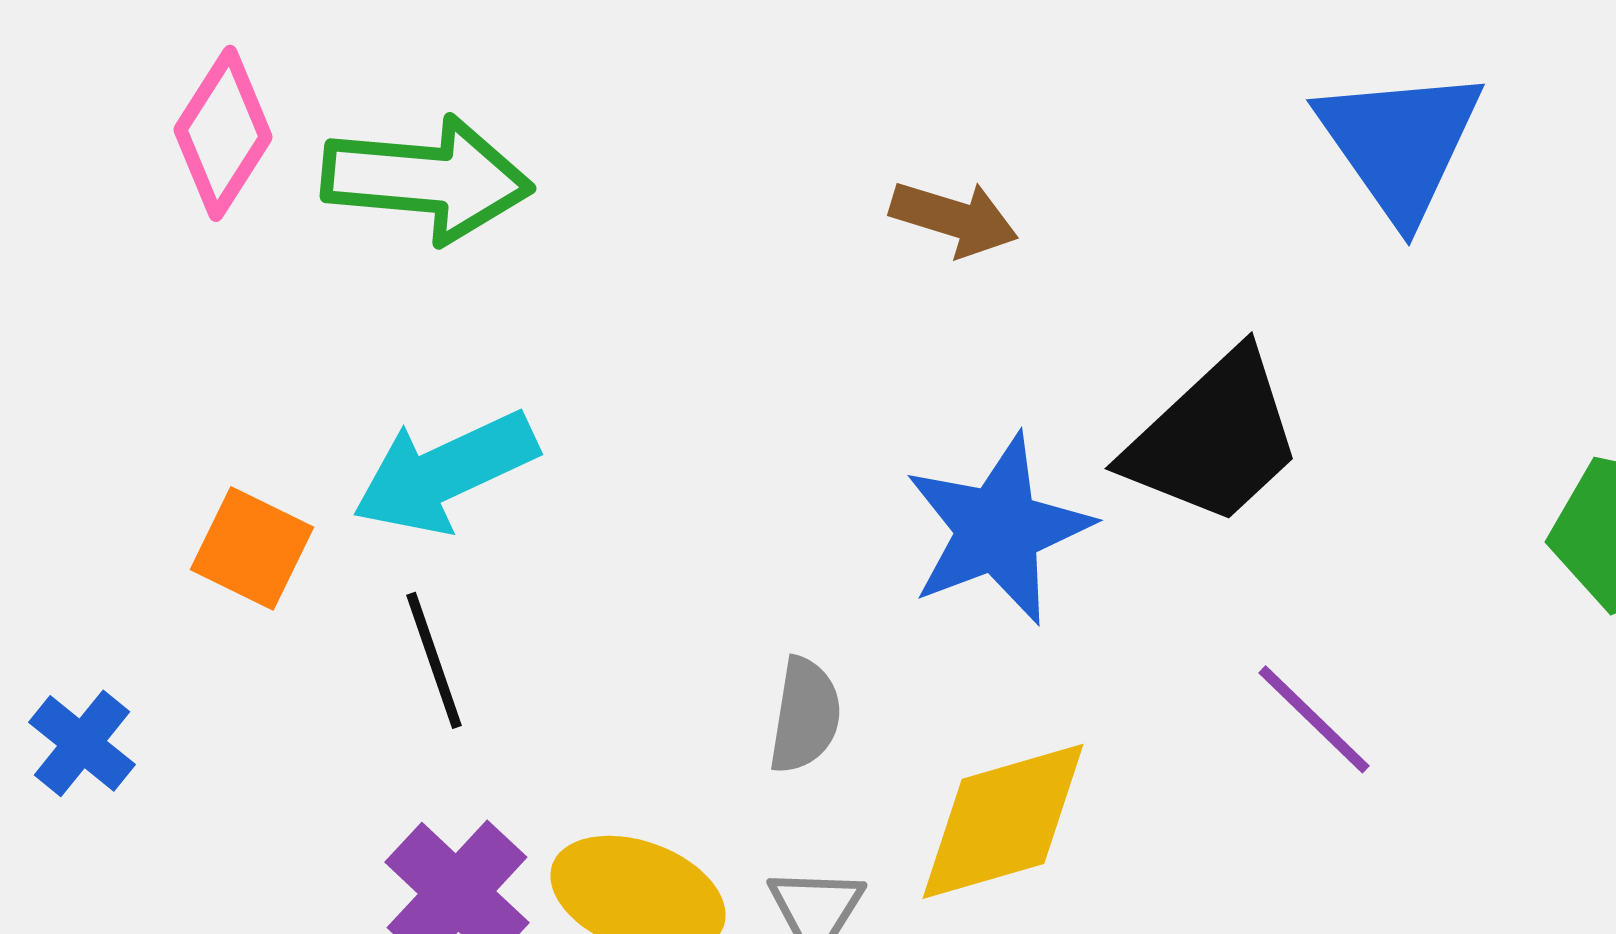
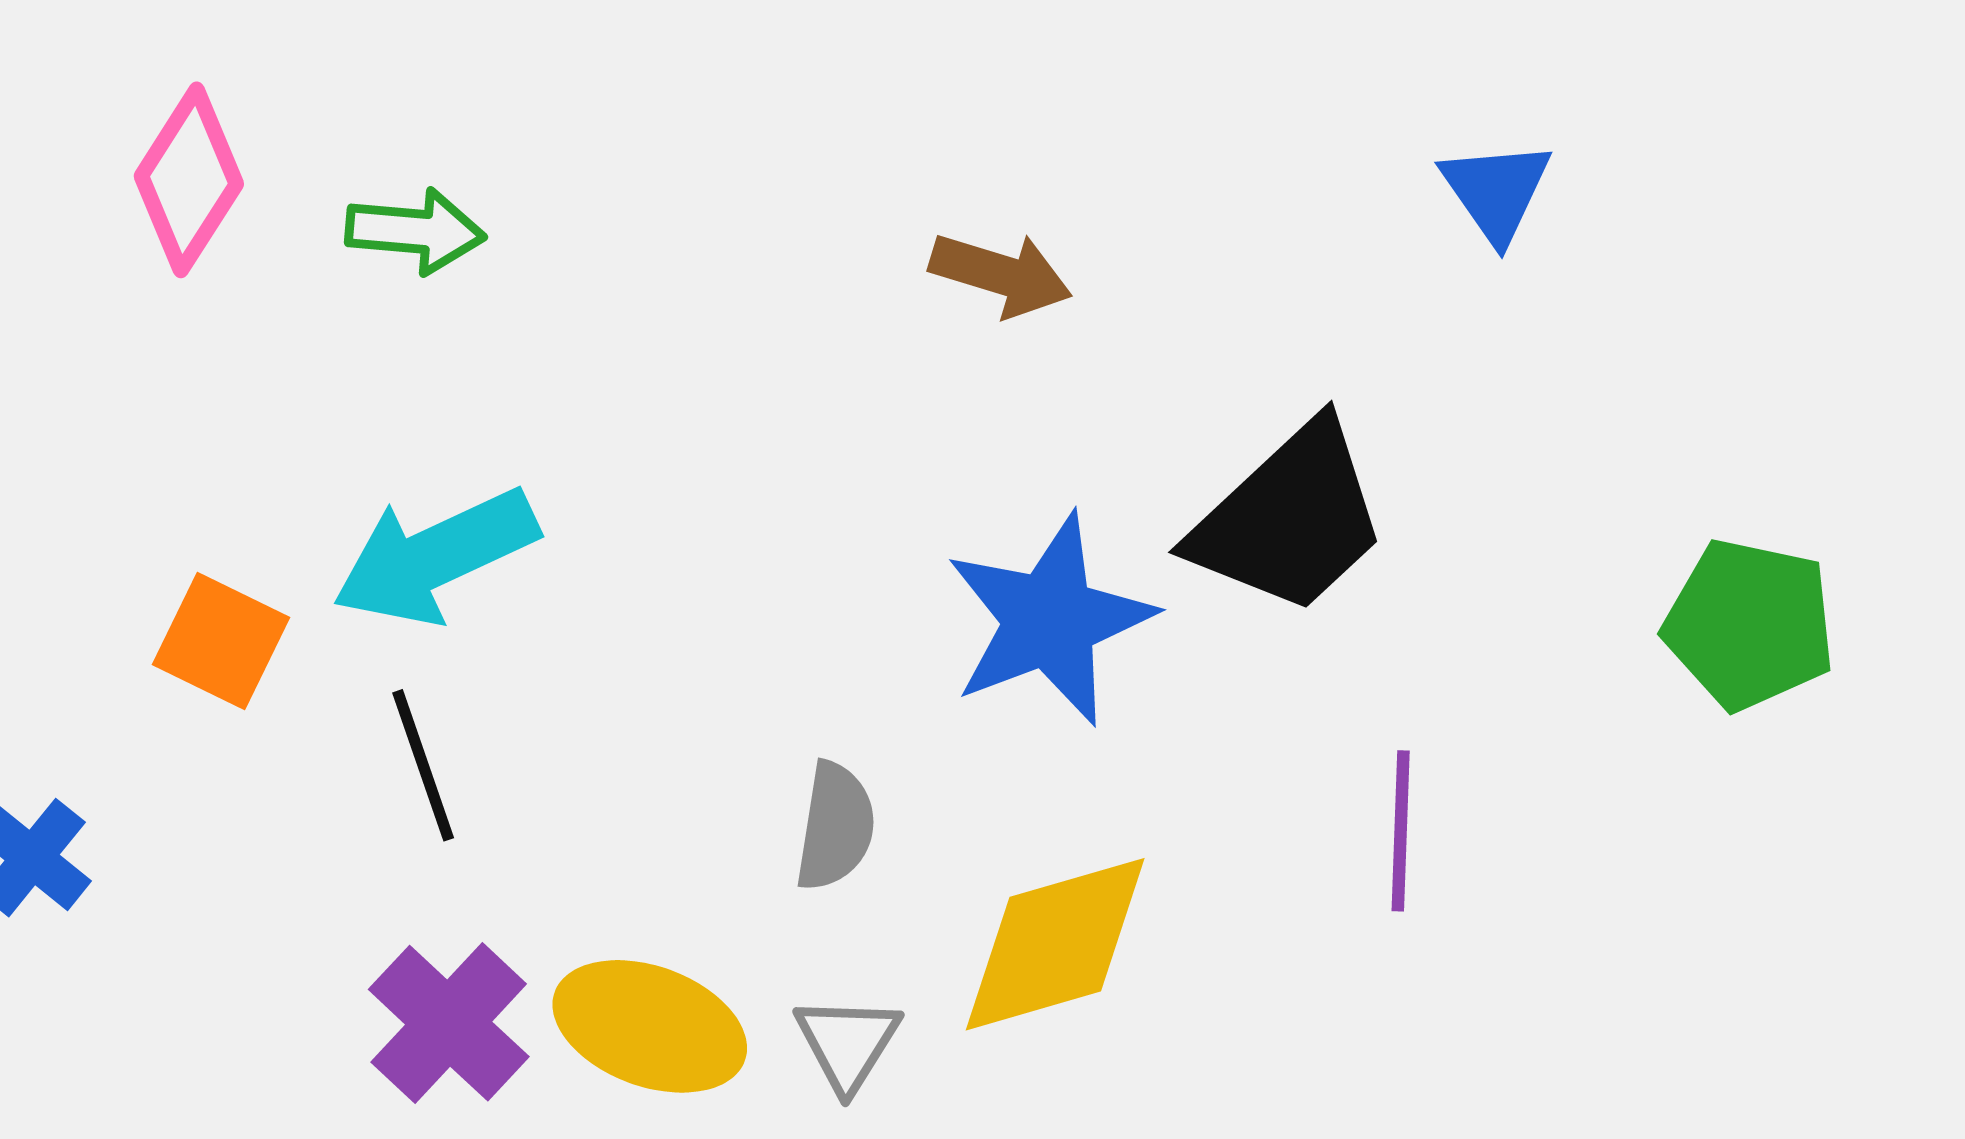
blue triangle: (1400, 143) -> (1496, 191), size x0.6
green arrow: (427, 179) -> (415, 231), size x0.6
purple line: (1314, 719) -> (1401, 831), turned 48

